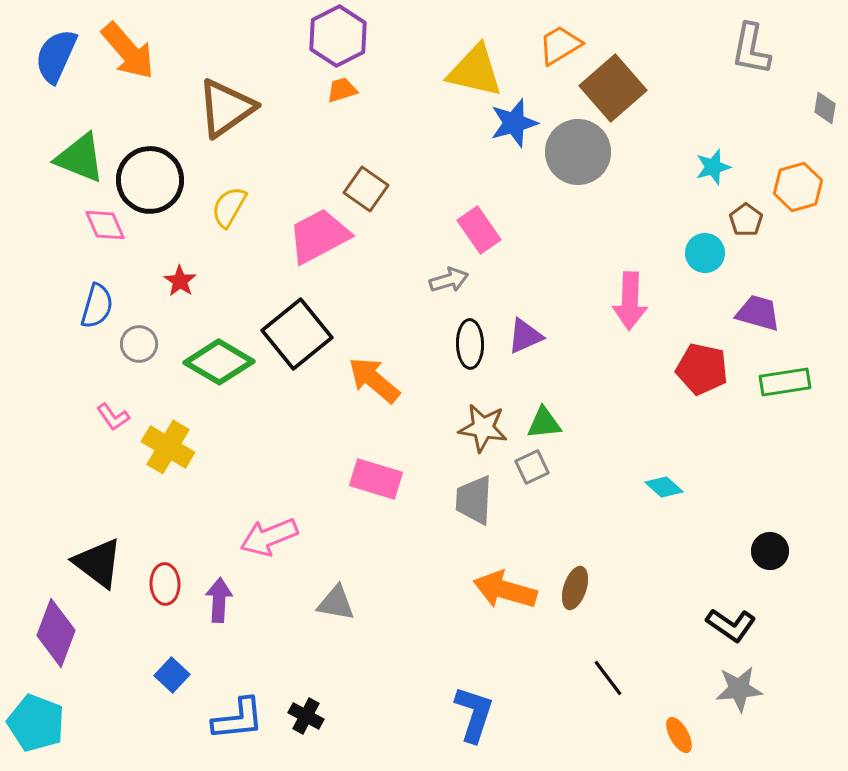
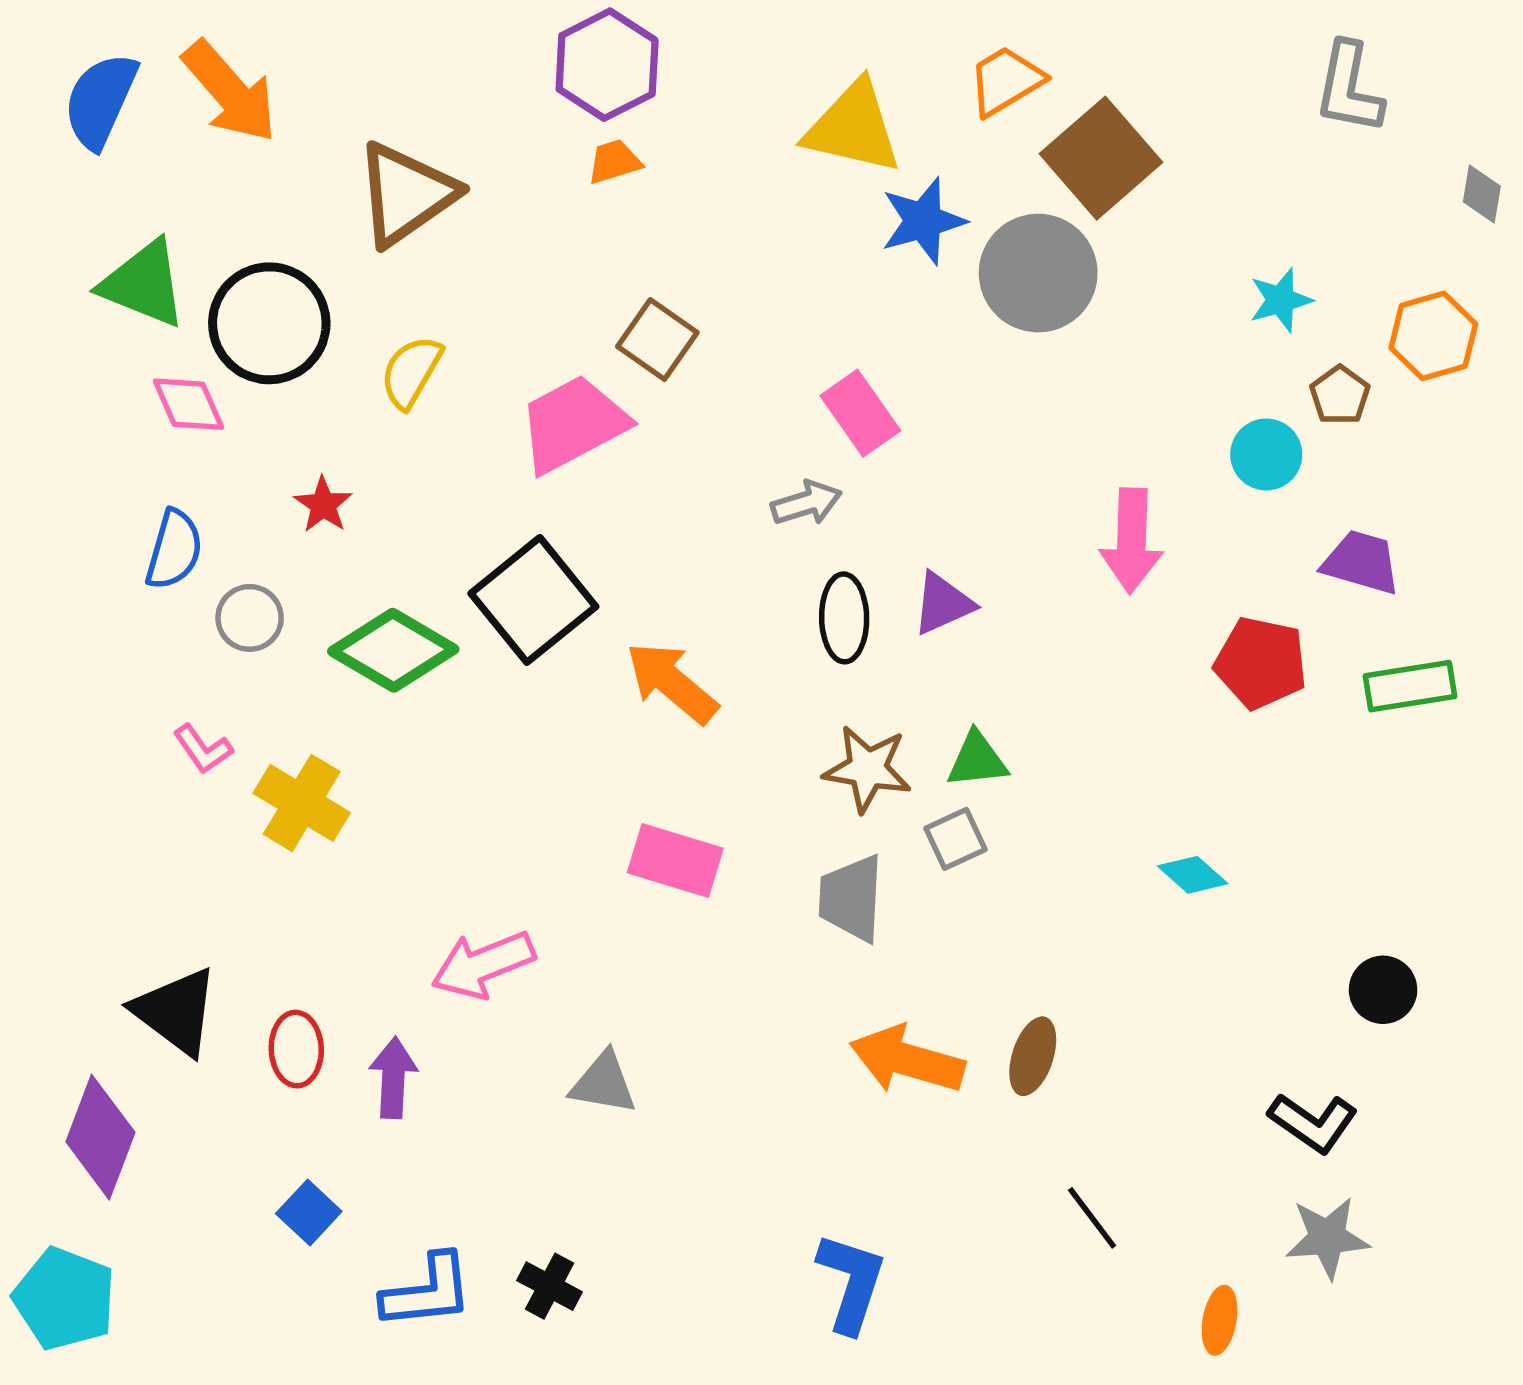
orange ellipse: (679, 735) -> (1220, 1320), turned 39

